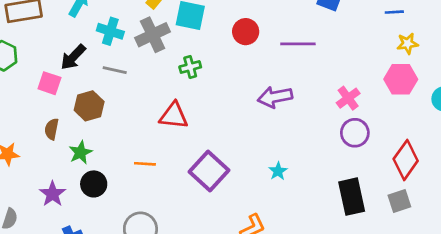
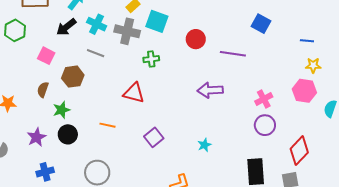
gray cross: (153, 35) -> (127, 31), turned 30
black arrow: (73, 57) -> (66, 27), moved
purple square: (209, 171) -> (154, 137), size x0.7

